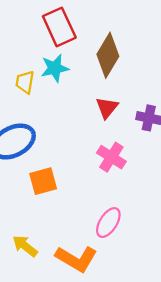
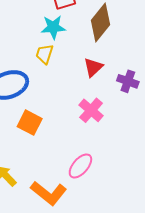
yellow trapezoid: (25, 82) -> (45, 54), moved
orange square: (43, 181) -> (30, 123), turned 35

